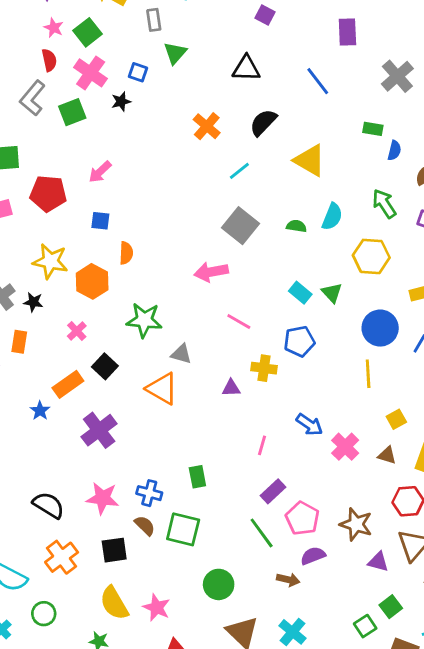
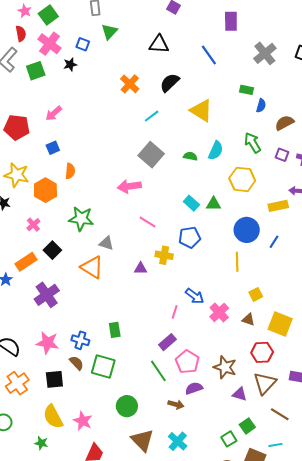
blue square: (100, 221) -> (53, 148), turned -32
green triangle: (332, 293) -> (214, 204), turned -49
pink line: (262, 445) -> (175, 312), moved

